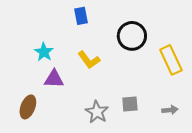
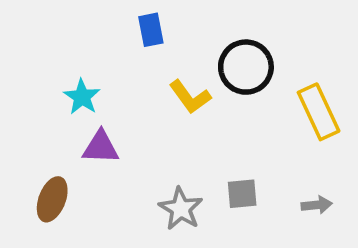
yellow L-shape: (89, 60) -> (190, 97), moved

